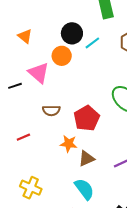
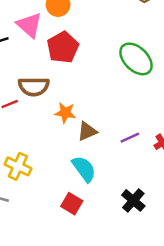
brown semicircle: (51, 111) -> (34, 87), moved, size x1.4
red pentagon: (87, 118) -> (63, 47), moved

